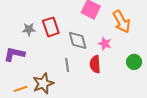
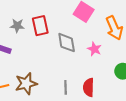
red semicircle: (95, 64) -> (89, 87), moved
gray line: (67, 65) -> (66, 87), moved

